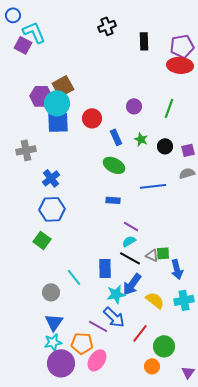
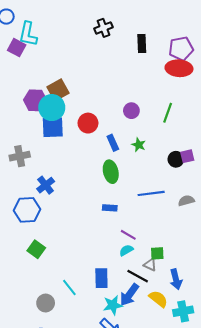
cyan L-shape: (34, 32) -> (28, 34), turned -145
black circle: (165, 146) -> (176, 159), moved
green ellipse: (114, 165) -> (111, 172), turned 50
gray semicircle: (187, 173) -> (186, 201), moved
blue hexagon: (52, 209) -> (27, 210), moved
green square: (163, 253) -> (157, 253), moved
black line: (130, 258) -> (138, 276), moved
yellow semicircle: (155, 300) -> (158, 299), moved

